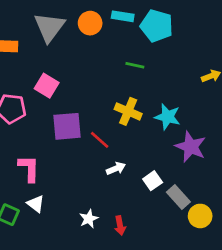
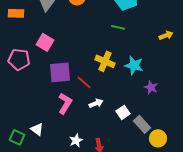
green line: (135, 65) -> (118, 27), moved
purple star: (191, 147) -> (151, 87), size x0.6
pink L-shape: (29, 168) -> (65, 103), moved, turned 30

